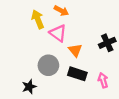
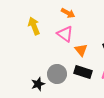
yellow arrow: (38, 19) -> (34, 26), moved
gray circle: (48, 65) -> (57, 74), moved

